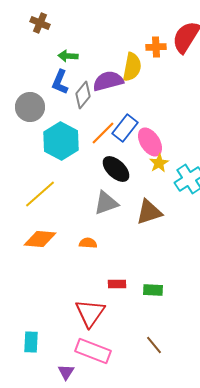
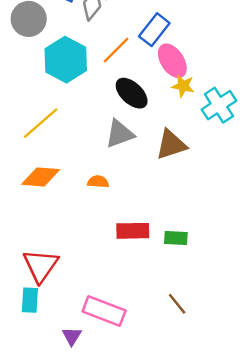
blue rectangle: (125, 128) -> (154, 30), moved
yellow star: (159, 163) -> (183, 86), turned -30
red rectangle: (117, 284) -> (133, 231), size x1.5
red triangle: (90, 313) -> (41, 265), moved

